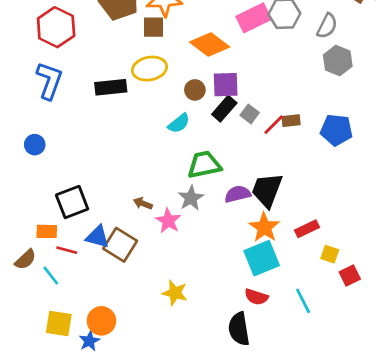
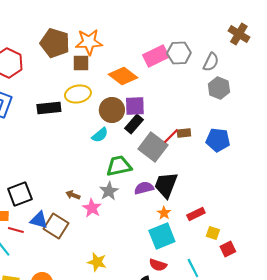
brown circle: (195, 90) -> (112, 110), size x1.6
gray square: (250, 114) -> (153, 147), moved, size x2.0
orange star: (264, 227) -> (164, 213), size x0.6

